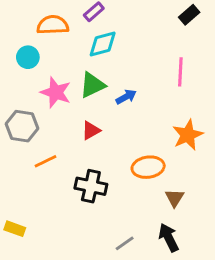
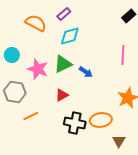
orange semicircle: (53, 25) -> (36, 23), turned 30
cyan circle: (28, 57) -> (12, 55), moved
blue arrow: (126, 97) -> (86, 72), turned 64
black cross: (91, 186) -> (75, 123), moved

